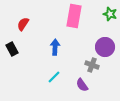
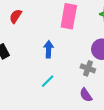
red semicircle: (23, 24) -> (16, 16), moved
purple semicircle: (82, 85) -> (86, 95), moved

